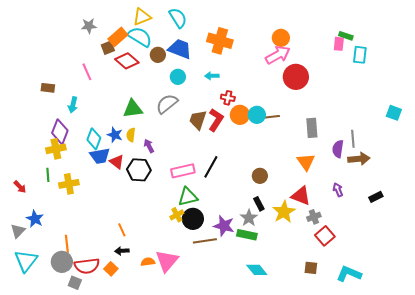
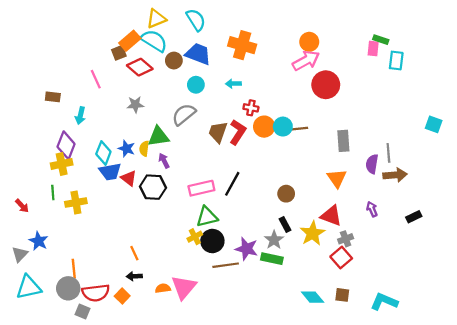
gray star: (89, 26) -> (135, 105), moved
green triangle: (133, 109) -> (158, 136), moved
red square: (325, 236) -> (341, 258), moved
cyan triangle: (26, 261) -> (29, 287), turned 40
cyan diamond: (257, 270) -> (313, 297), moved

